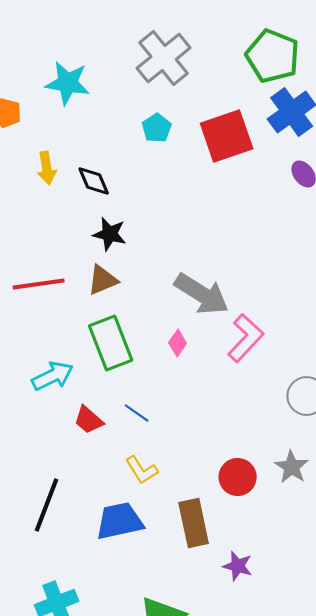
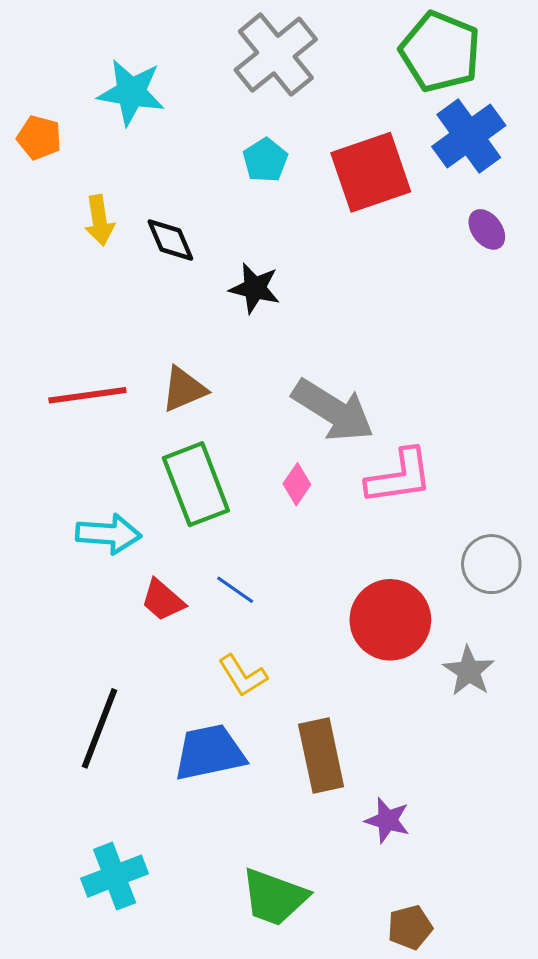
black star: (110, 234) -> (255, 288), moved
pink L-shape: (246, 338) -> (399, 477), turned 39
cyan arrow: (53, 376) -> (109, 534), turned 30
red circle: (238, 477) -> (390, 620), moved, size x1.4

